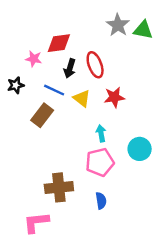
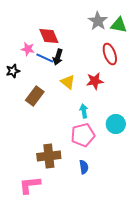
red diamond: (59, 43) -> (49, 36), turned 75
red ellipse: (95, 65) -> (110, 54), moved
blue line: (54, 90) -> (45, 58), moved

